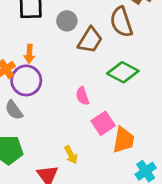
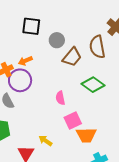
orange arrow: (29, 54) -> (25, 61), turned 56
orange trapezoid: (124, 140) -> (86, 135), turned 70
yellow arrow: (71, 155) -> (45, 141), turned 144

